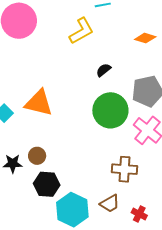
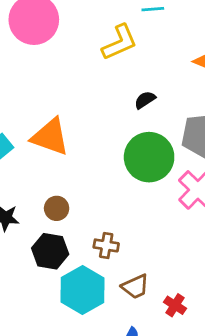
brown circle: (37, 156) -> (57, 208), moved
brown cross: (125, 169) -> (106, 245), moved, size x0.7

